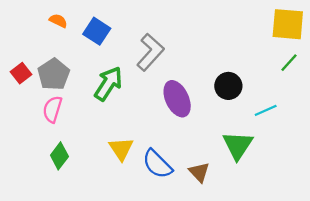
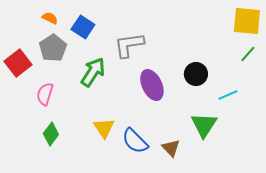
gray L-shape: (150, 52) -> (129, 45), turned -140
red square: (21, 73) -> (18, 63), size x1.5
gray pentagon: (54, 74) -> (53, 48), moved

